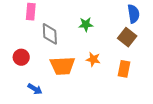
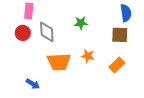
brown square: (127, 37) -> (120, 35), turned -36
red circle: (21, 57) -> (23, 33), moved
orange rectangle: (124, 69) -> (117, 65), turned 35

